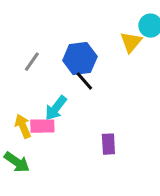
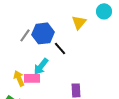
yellow triangle: (131, 42) -> (79, 22), moved
blue hexagon: (80, 59) -> (43, 33), moved

